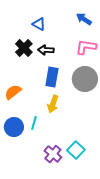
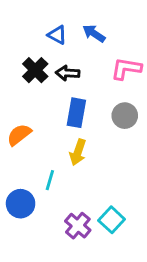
blue arrow: (84, 19) -> (94, 33), moved
gray circle: (85, 79) -> (125, 116), size x0.7
blue circle: (14, 127) -> (21, 204), moved

